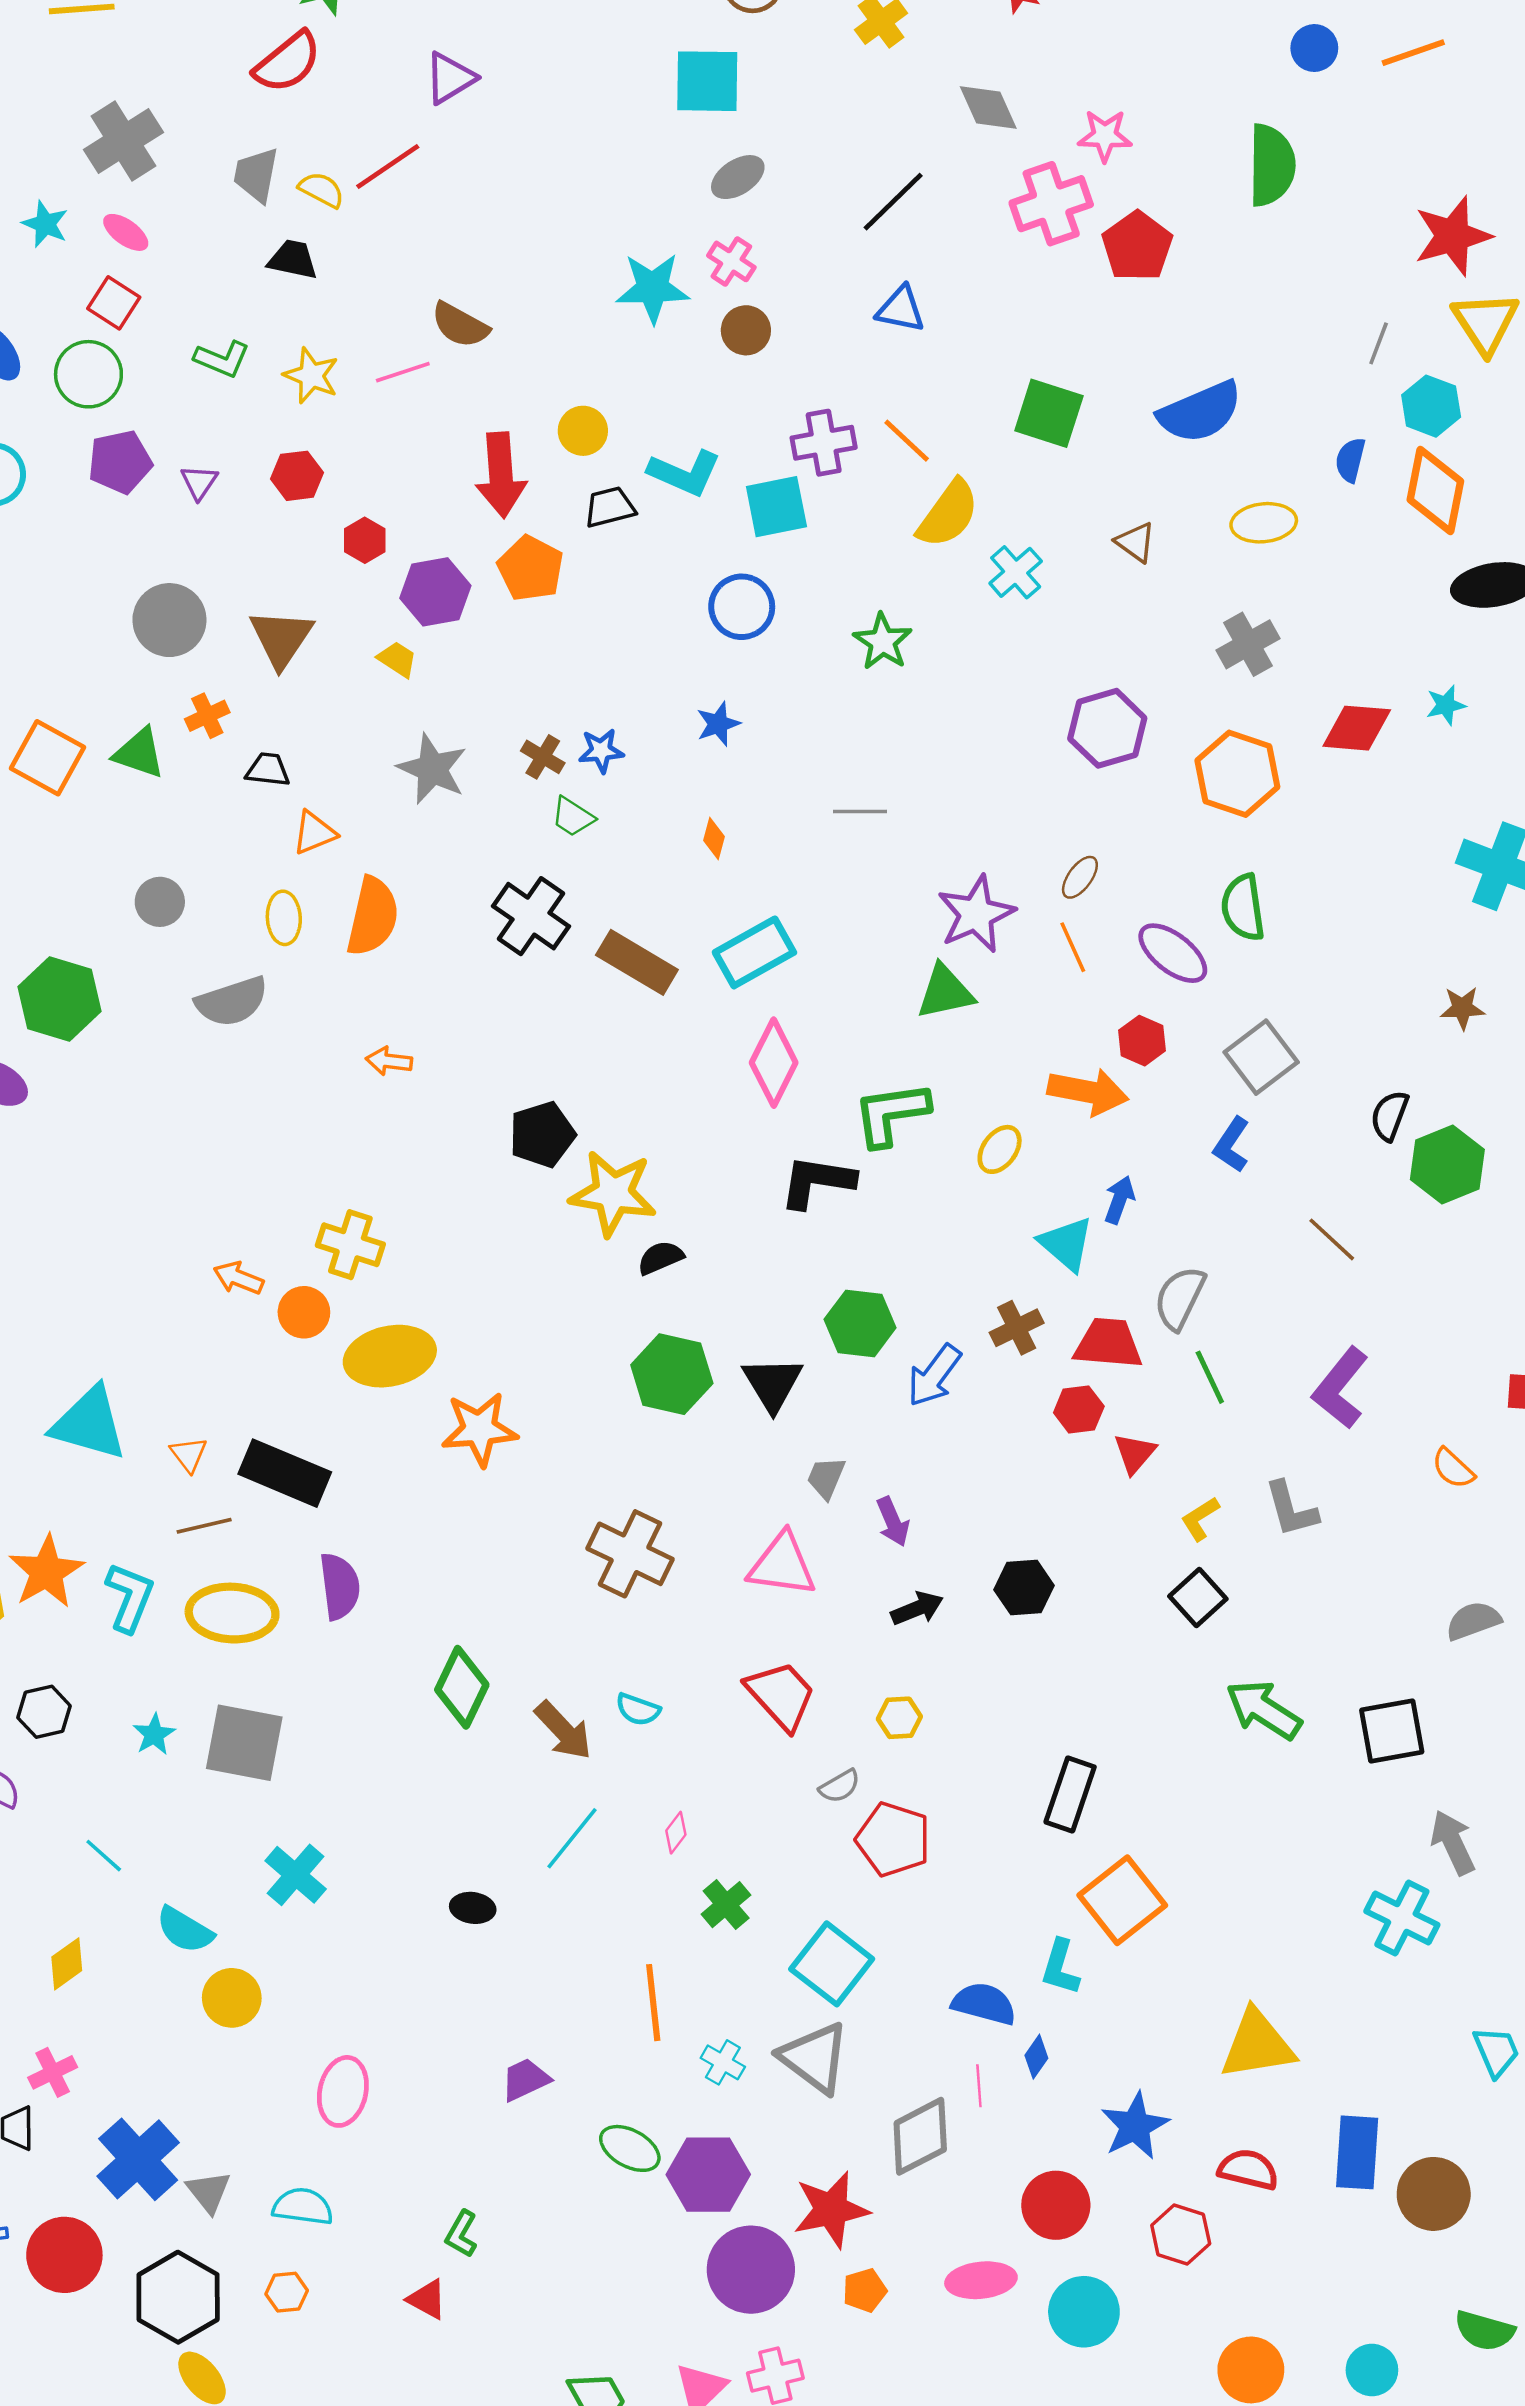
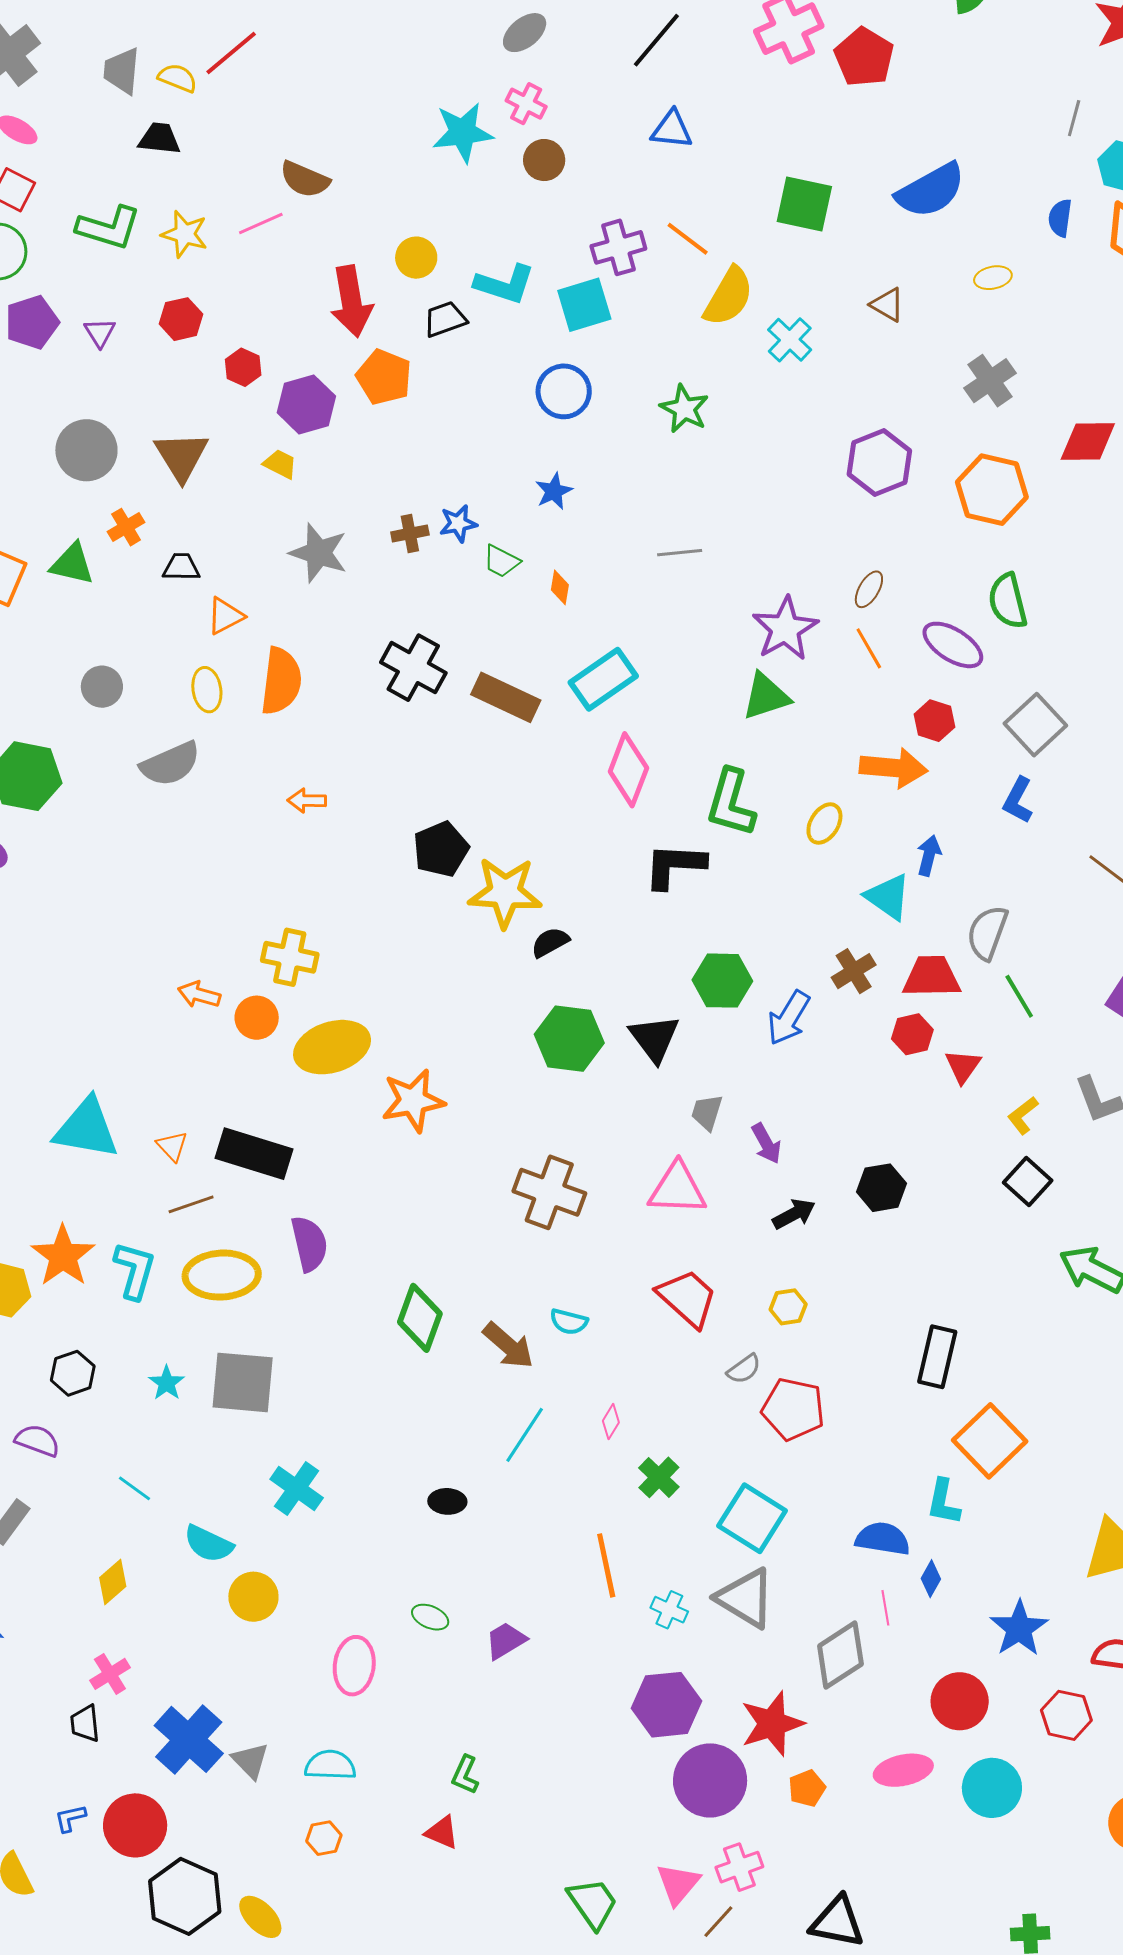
green L-shape: (222, 359) -> (109, 228), size x1.4
yellow ellipse: (1264, 523) -> (993, 278), size x0.7
brown cross: (543, 757) -> (410, 533), turned -36
green trapezoid: (573, 817) -> (501, 561), moved
green L-shape: (891, 1114) -> (731, 803), turned -60
green ellipse: (630, 2148) -> (430, 1617), moved, size x0.7
black hexagon: (178, 2297) -> (185, 1896), moved

